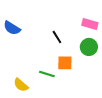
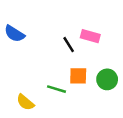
pink rectangle: (90, 24) -> (90, 36), moved
green circle: (89, 47) -> (107, 79), moved

